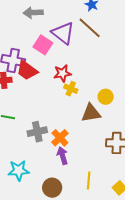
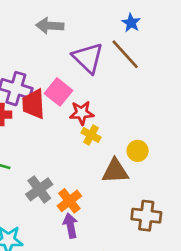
pink square: (43, 45) -> (59, 92), moved
red trapezoid: (27, 70) -> (34, 104), turned 45
gray cross: (37, 132) -> (39, 189), turned -30

